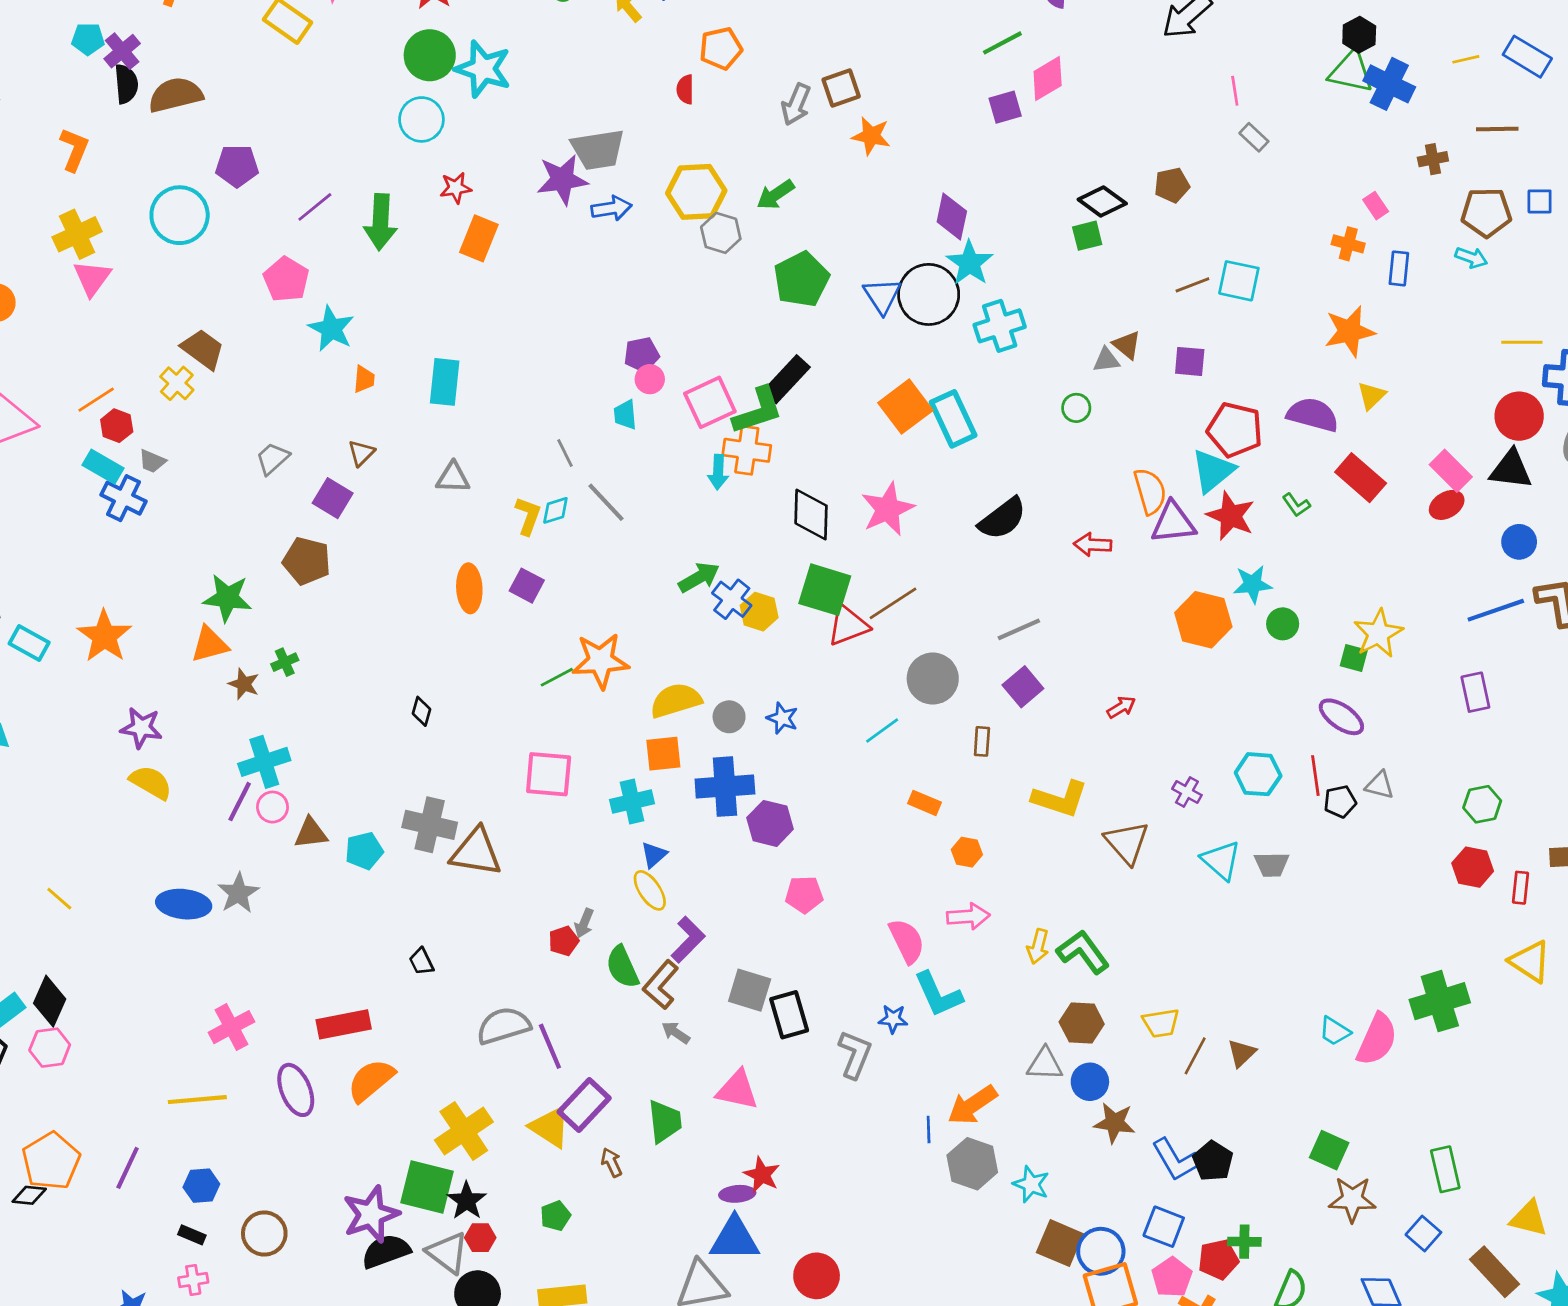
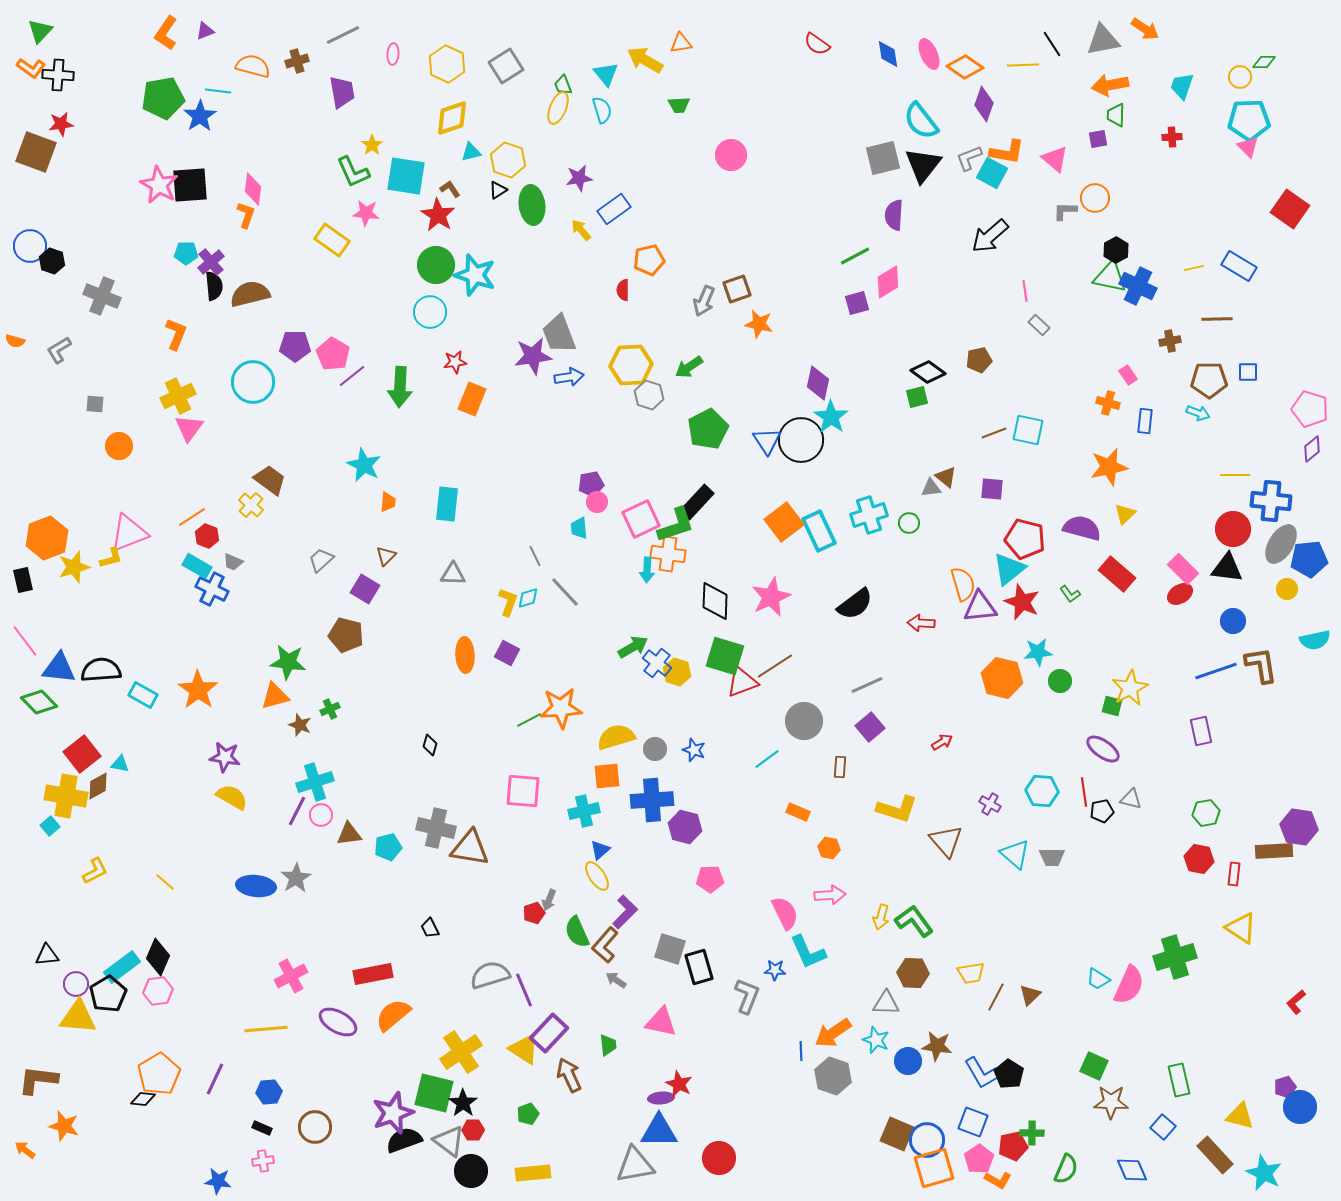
gray trapezoid: (598, 150) -> (559, 334), turned 78
pink pentagon: (286, 279) -> (333, 354), moved
cyan cross: (1000, 326) -> (869, 515), moved
blue circle: (1090, 1082) -> (908, 1061), moved
purple ellipse: (296, 1090) -> (338, 1022), turned -39
green trapezoid: (665, 1121) -> (608, 1045), size x0.7
brown arrow: (611, 1162) -> (569, 1075), size x1.6
cyan star: (1031, 1184) -> (876, 1040), moved

